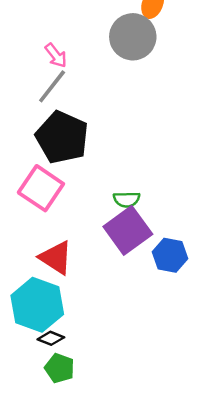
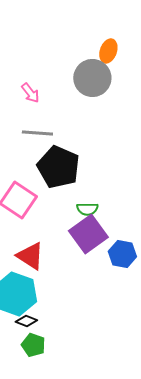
gray line: (52, 86) -> (37, 133), moved, turned 56
black pentagon: (62, 137) -> (58, 167), moved

